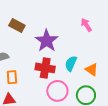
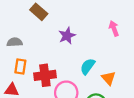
purple star: (47, 41) -> (67, 36), size x0.7
red cross: (45, 68) -> (45, 75), moved, turned -30

